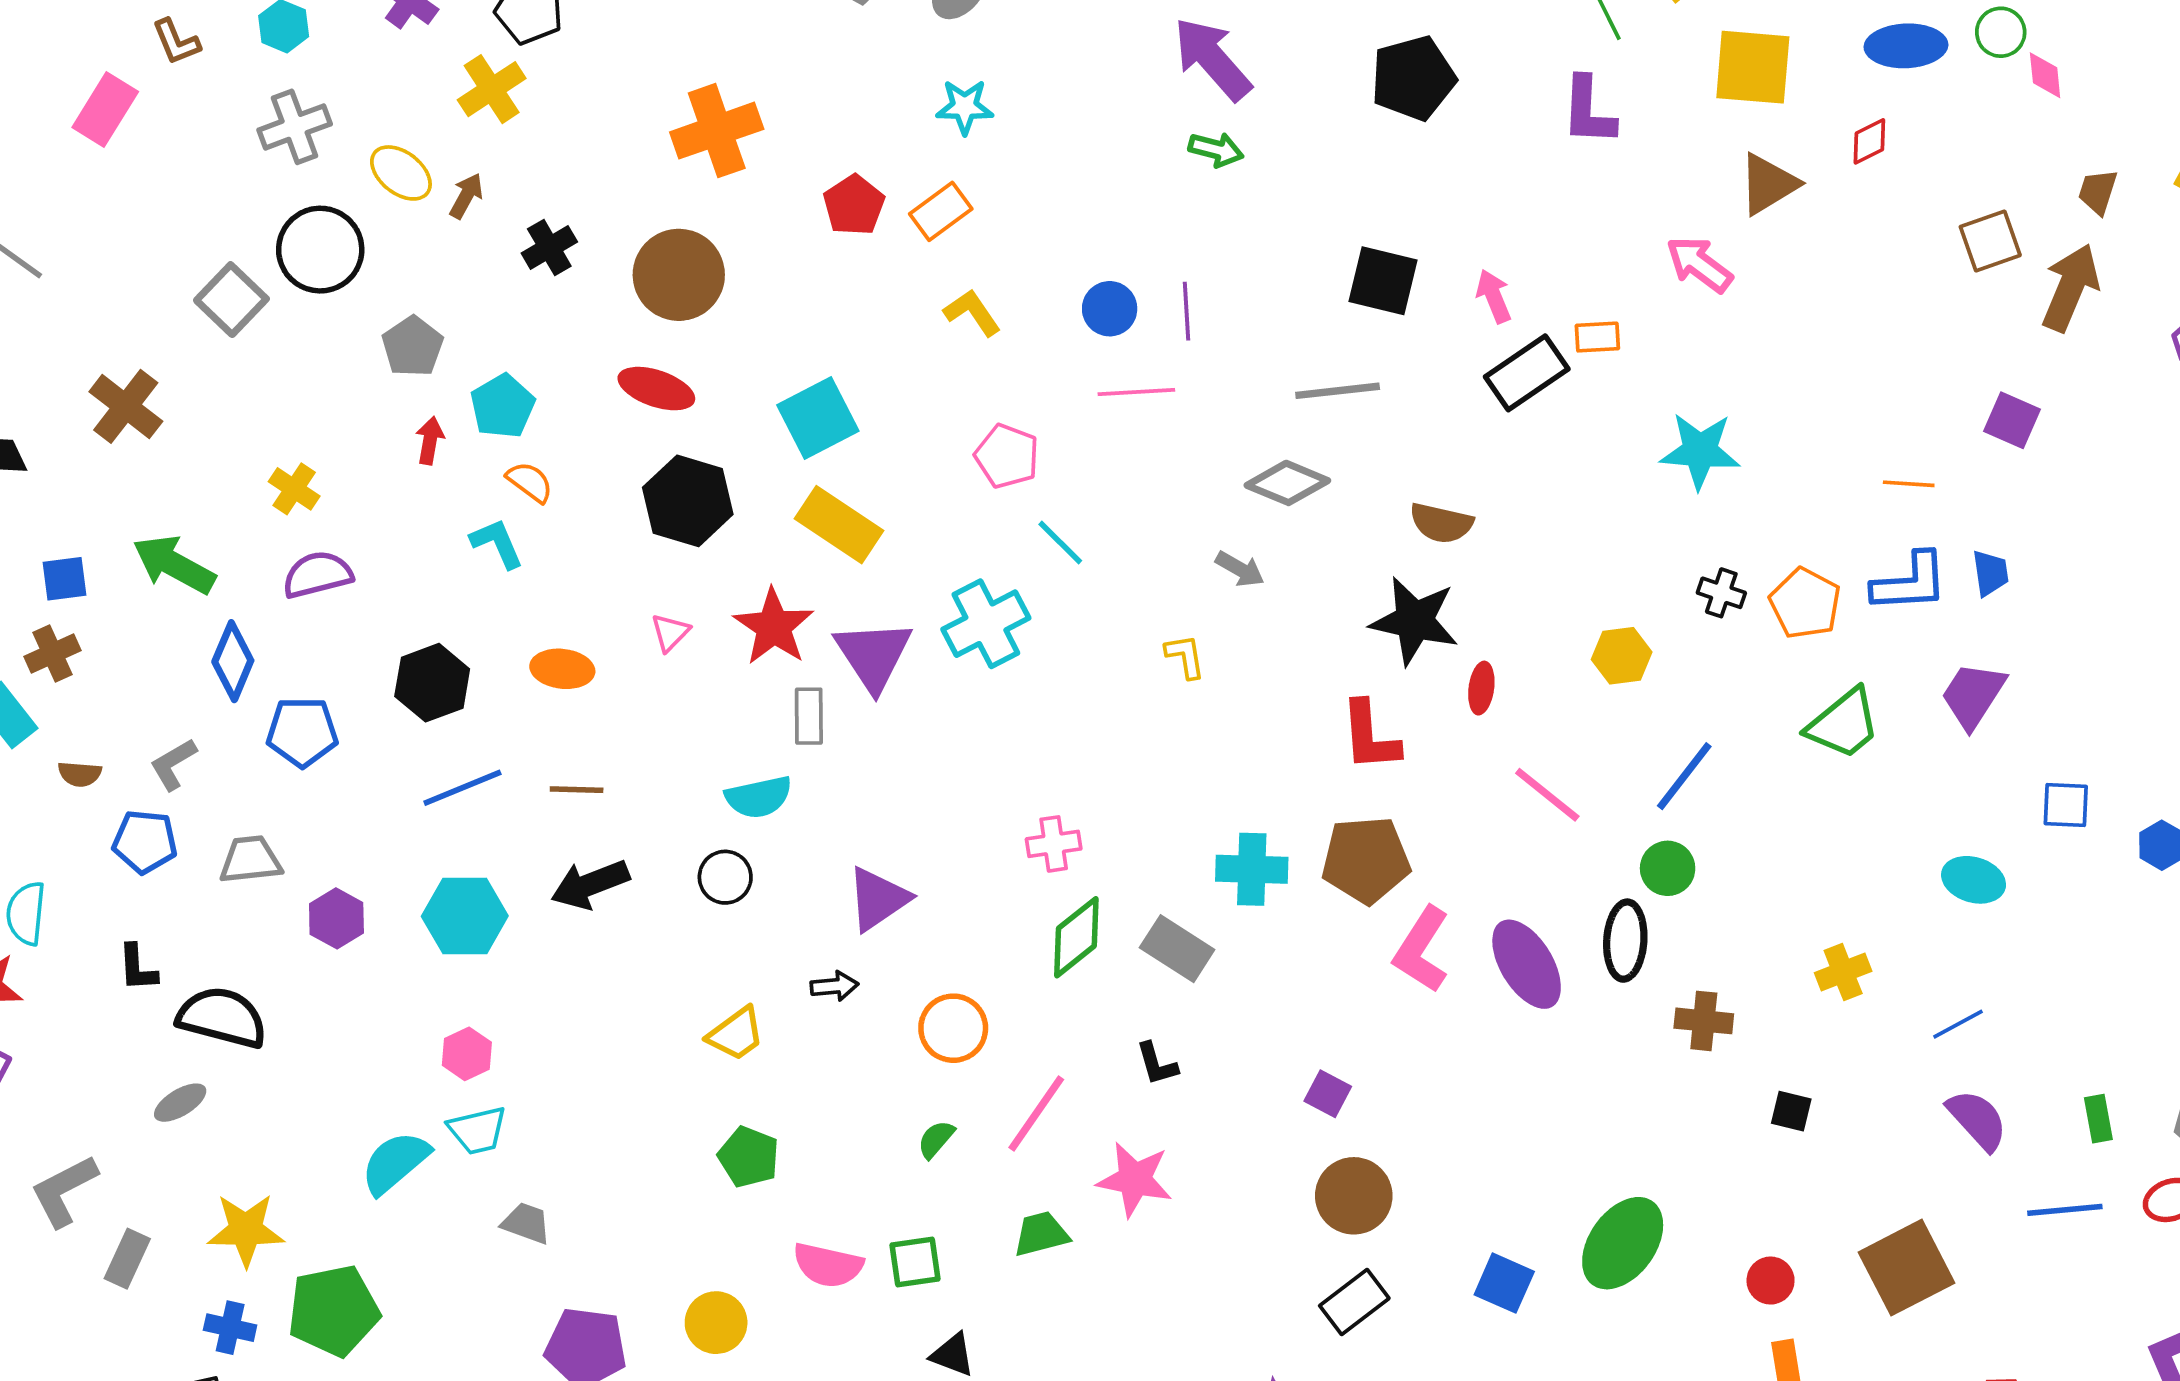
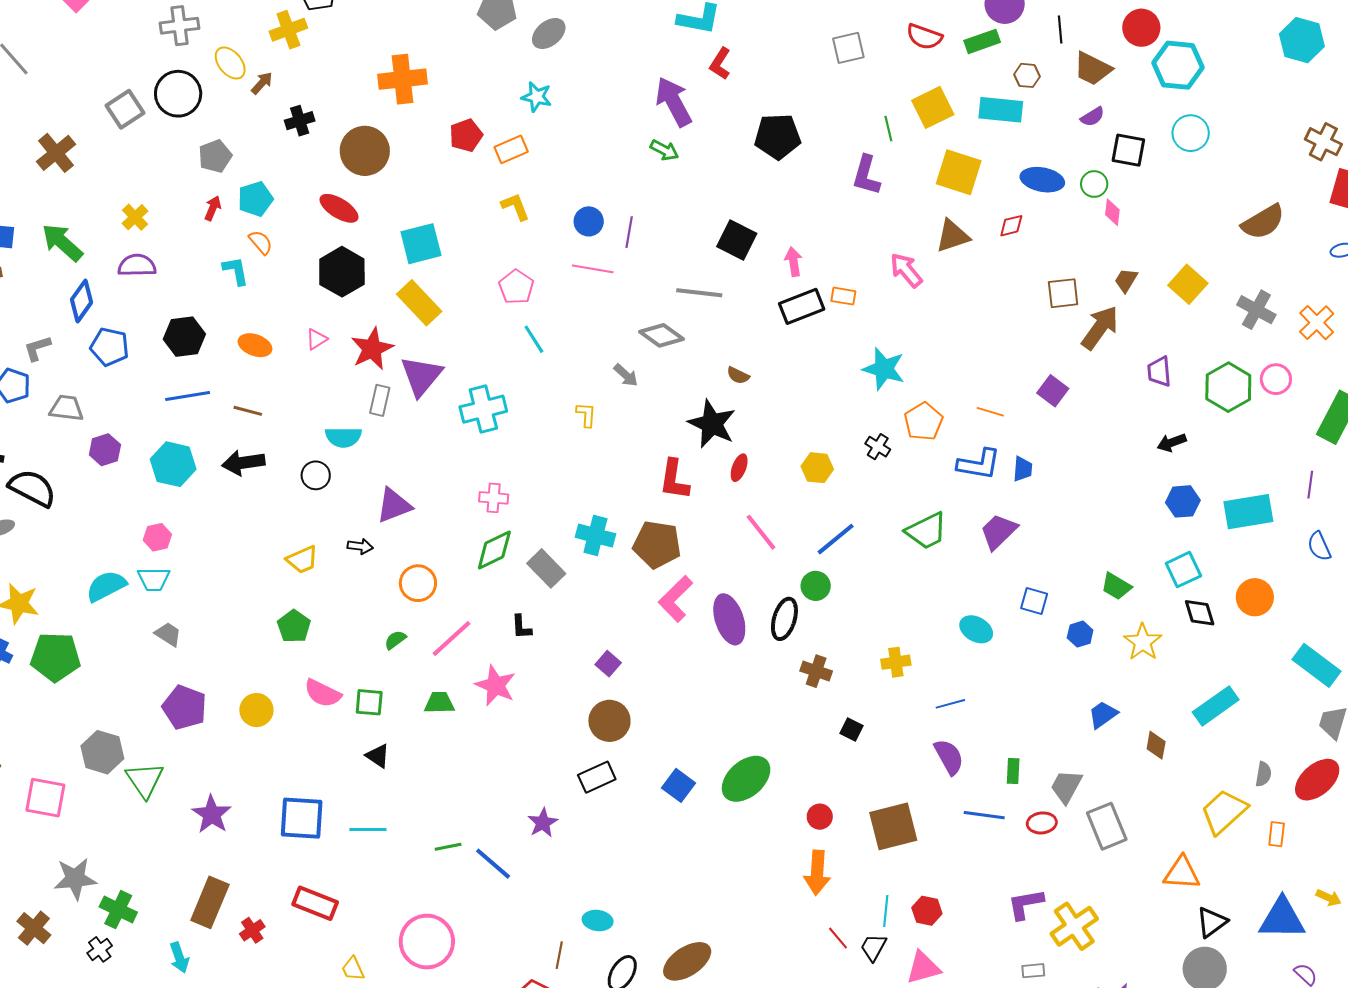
brown semicircle: (1441, 523) -> (738, 375), size x0.7
orange pentagon: (1805, 603) -> (923, 421), moved
cyan cross: (986, 624) -> (483, 409), moved

